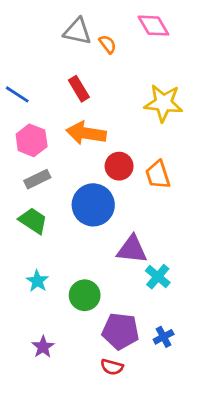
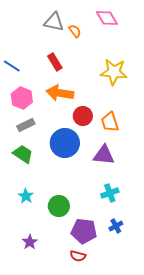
purple triangle: (132, 249) -> (104, 155), moved
cyan cross: (158, 277) -> (110, 193), turned 30
blue cross: (164, 337) -> (116, 226), moved

